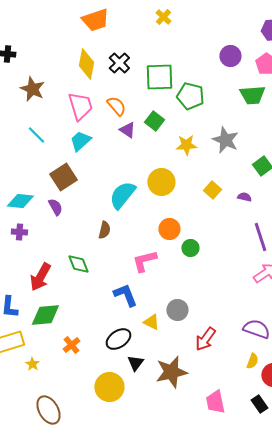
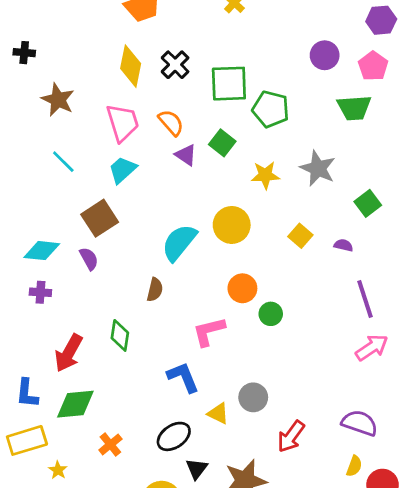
green diamond: (78, 264) -> (120, 335), turned 30

